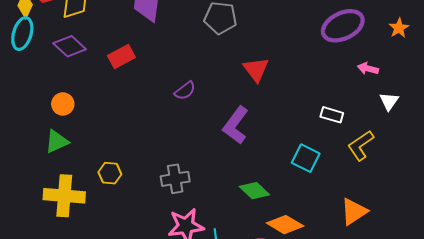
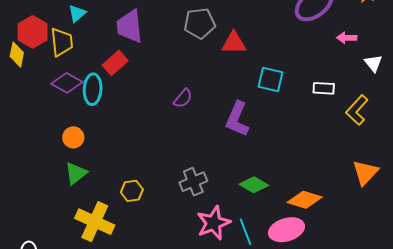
cyan ellipse: (22, 34) -> (93, 89), moved
red rectangle: (121, 57) -> (115, 63), moved
red triangle: (256, 69) -> (234, 43), moved, turned -40
cyan square: (306, 158) -> (271, 80), moved
green diamond: (254, 191) -> (254, 185), moved
yellow cross: (64, 196) -> (95, 222), turned 33

